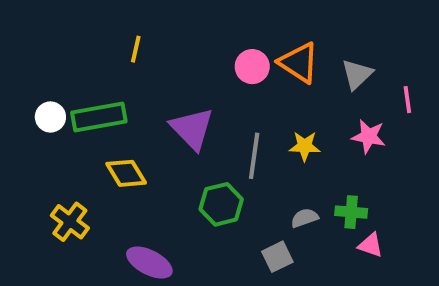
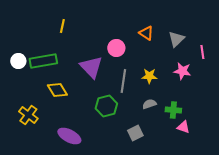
orange triangle: (299, 63) -> (146, 33), size x0.7
pink circle: (252, 67) -> (116, 48), moved
gray semicircle: (305, 218) -> (149, 104), moved

